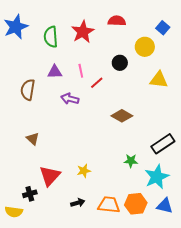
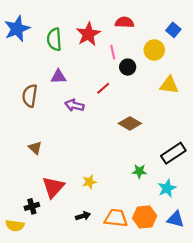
pink line: (81, 71) -> (113, 52), moved
cyan star: (157, 177) -> (167, 188), size x0.7

